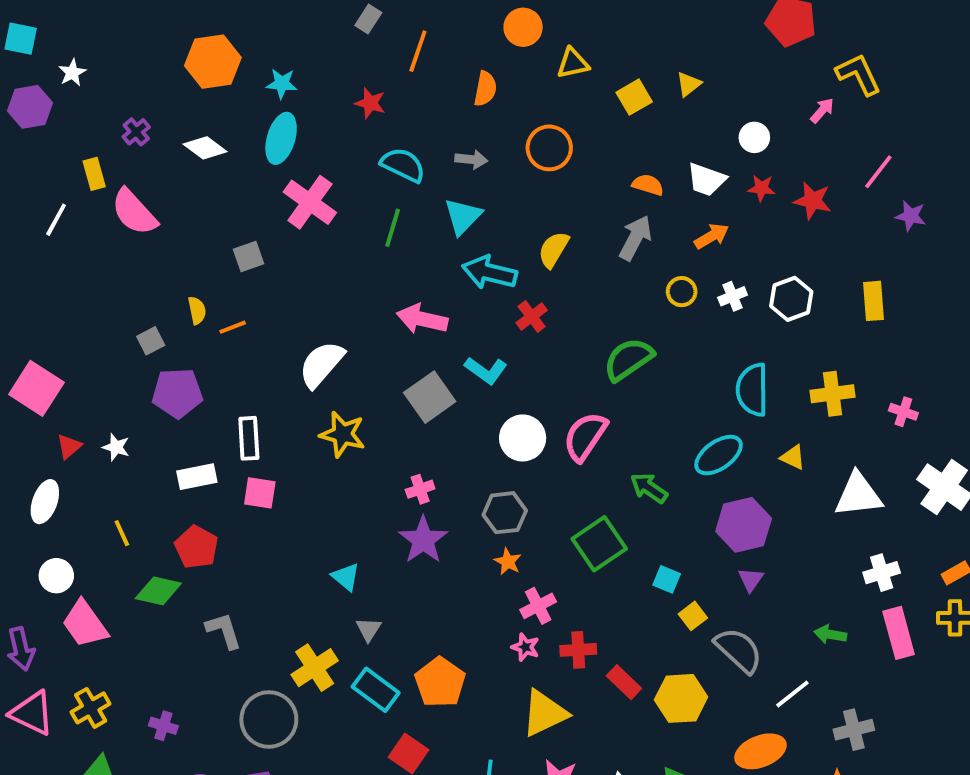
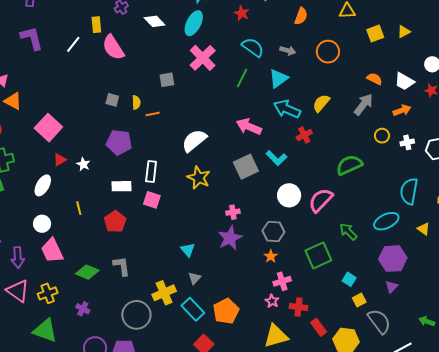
gray square: (151, 341) -> (112, 100), moved, turned 32
green diamond: (158, 591) -> (87, 272), moved

